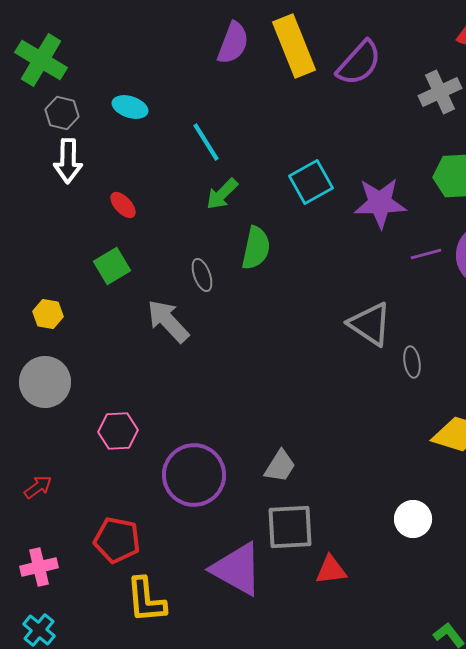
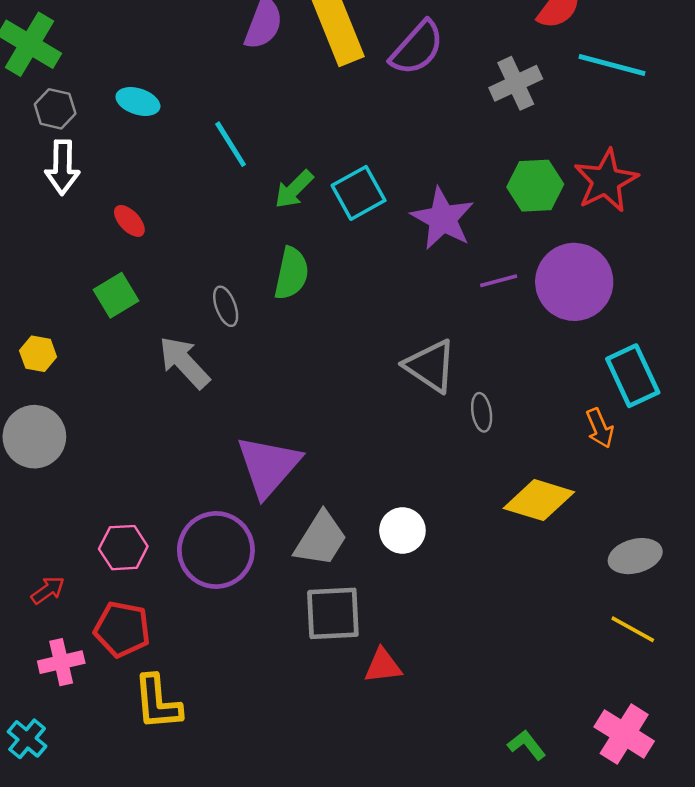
green arrow: (222, 194) -> (294, 189), moved
purple star: (380, 203) -> (443, 219), turned 30
pink hexagon: (118, 431) -> (123, 548), moved
gray trapezoid: (280, 466) -> (321, 539), size x1.4
red arrow: (38, 487) -> (48, 590), moved
white circle: (413, 519) -> (402, 530), moved
pink cross: (39, 567) -> (61, 662), moved
purple triangle: (237, 569) -> (268, 466), moved, turned 42

